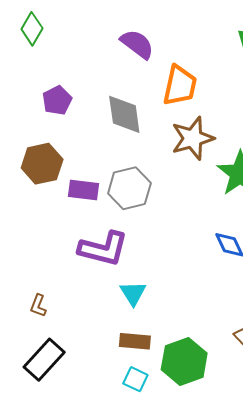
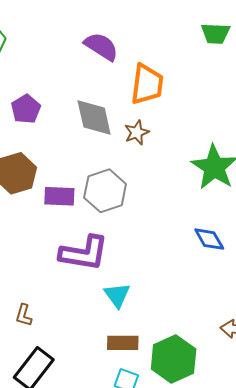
brown star: (193, 138) -> (137, 133), moved, size x0.6

